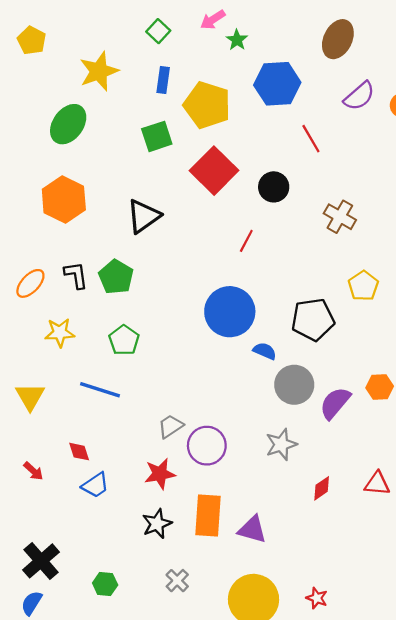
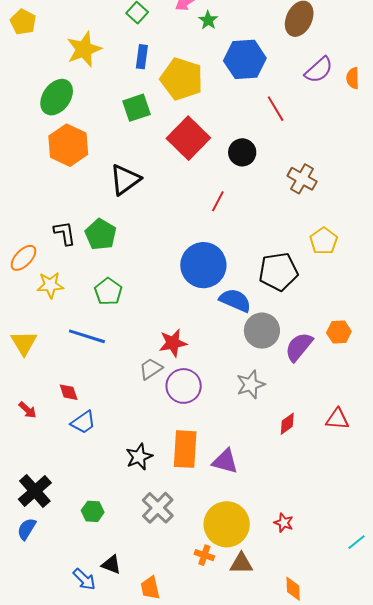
orange hexagon: (64, 200) -> (68, 145), moved
orange ellipse: (30, 283) -> (23, 258), moved
blue semicircle: (265, 351) -> (235, 300), size x1.5
red star: (160, 474) -> (173, 343), moved
gray cross: (177, 581) -> (158, 508), size x1.5

